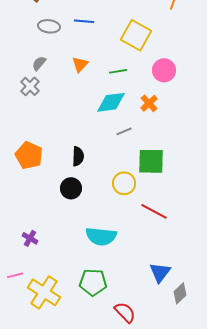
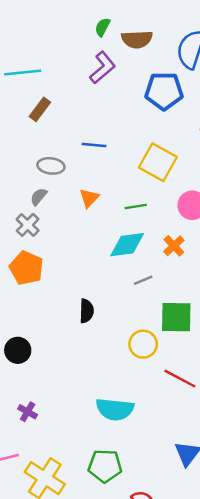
gray ellipse: (49, 26) -> (51, 166), moved
orange pentagon: (29, 155) -> (26, 268), moved
black circle: (71, 188) -> (18, 350), moved

